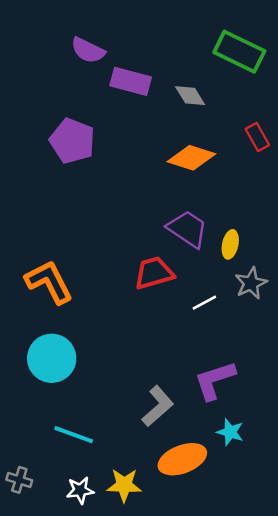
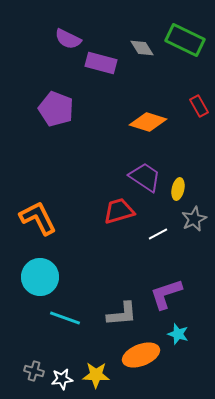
gray diamond: (190, 96) -> (142, 48), moved
gray L-shape: (158, 406) -> (122, 314), turned 36
cyan line: (74, 435) -> (65, 318), moved
gray cross: (19, 480) -> (34, 371), moved

